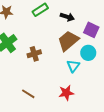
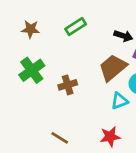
black arrow: (67, 17) -> (123, 36), moved
cyan triangle: (73, 66) -> (119, 101), turned 32

